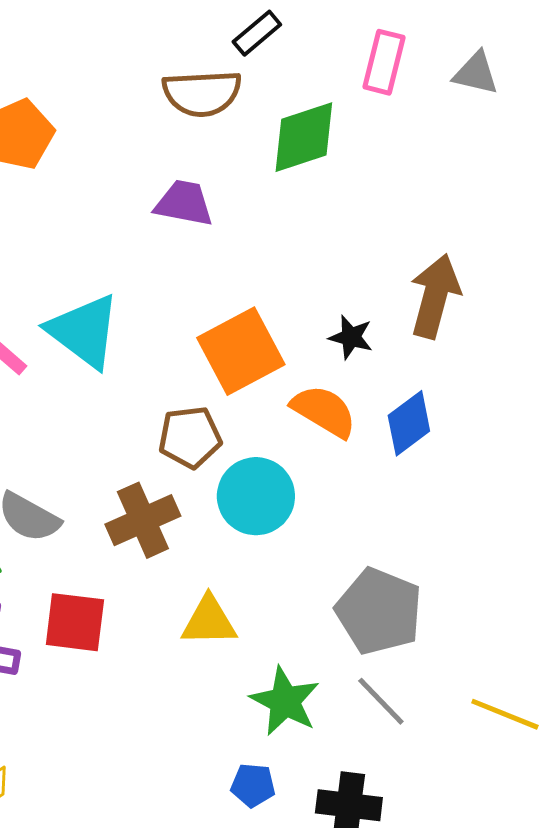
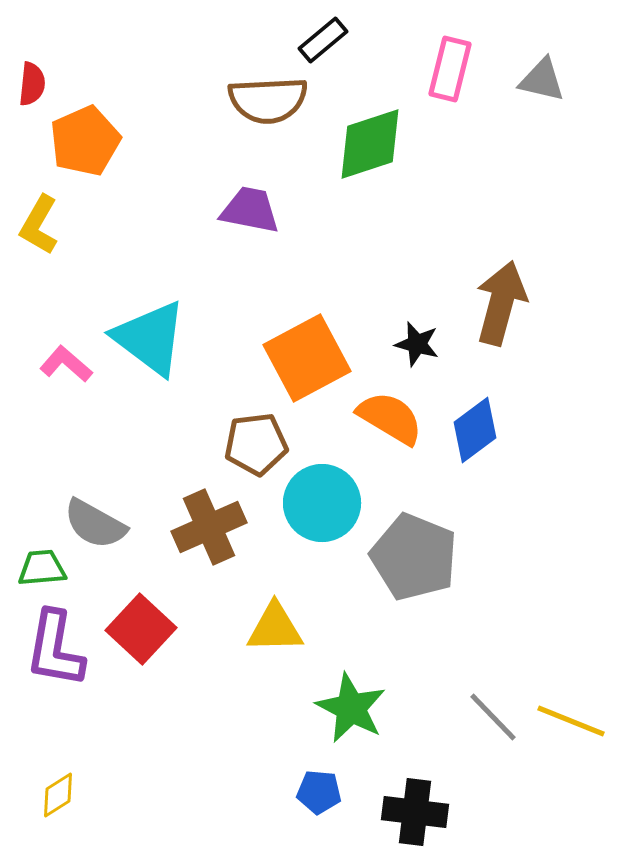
gray pentagon: (379, 611) -> (414, 557), moved
red square: (75, 622) -> (141, 629), turned 36
gray line: (381, 701) -> (493, 717), moved

